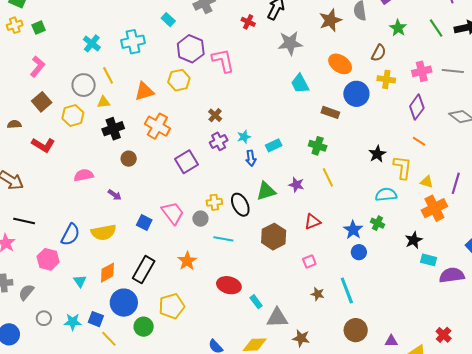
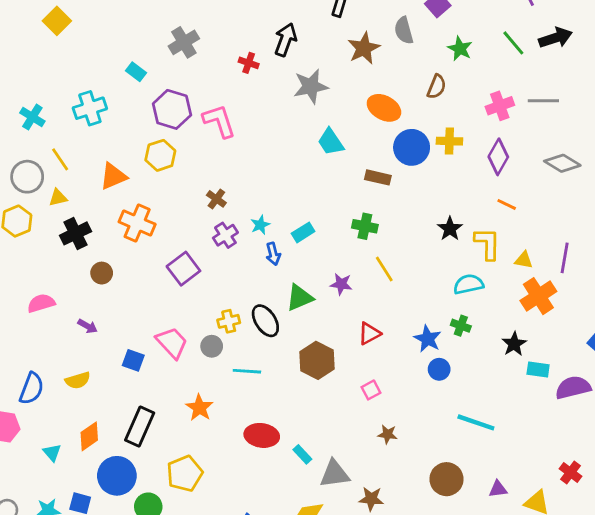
yellow cross: (386, 79) -> (449, 141), moved
yellow semicircle: (104, 232) -> (78, 380), size x0.7
cyan line: (347, 291) -> (476, 422), moved, turned -44

